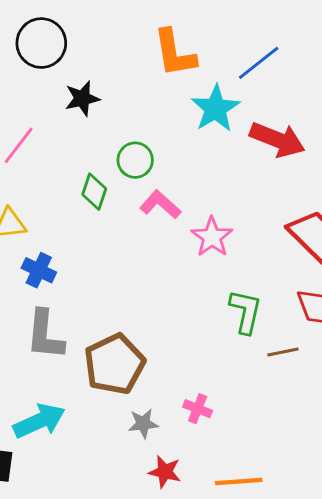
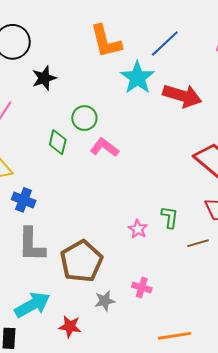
pink star: (212, 237) -> (138, 229), moved, size x0.7
green L-shape: (246, 312) -> (170, 217), size x0.7
red star: (165, 472) -> (70, 327), moved

